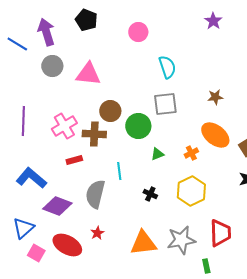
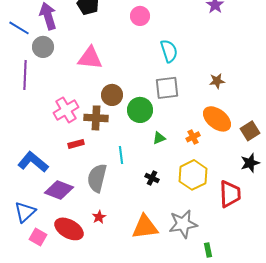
gray circle: (52, 66) -> (43, 47), moved
purple line: (23, 121) -> (25, 75), moved
red trapezoid: (220, 233) -> (230, 194), moved

